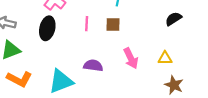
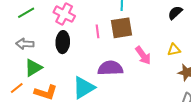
brown square: (113, 25) -> (121, 28), size x1.6
purple semicircle: (93, 65) -> (110, 68), size x1.4

